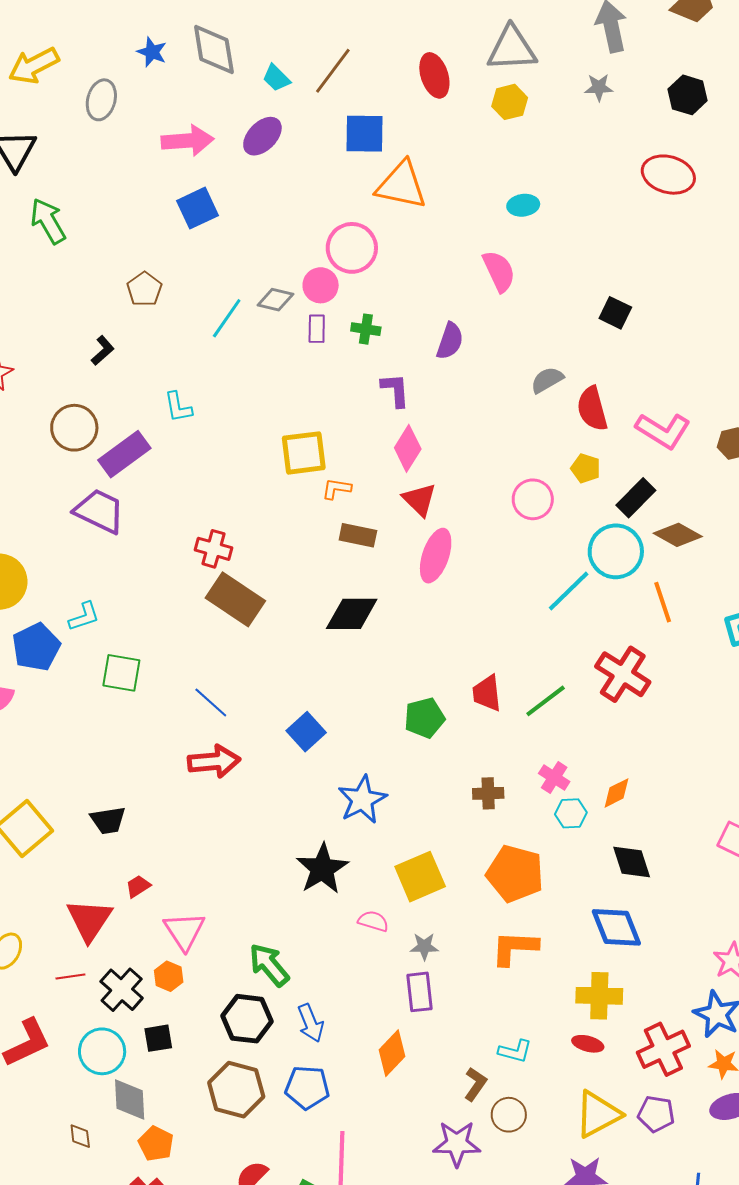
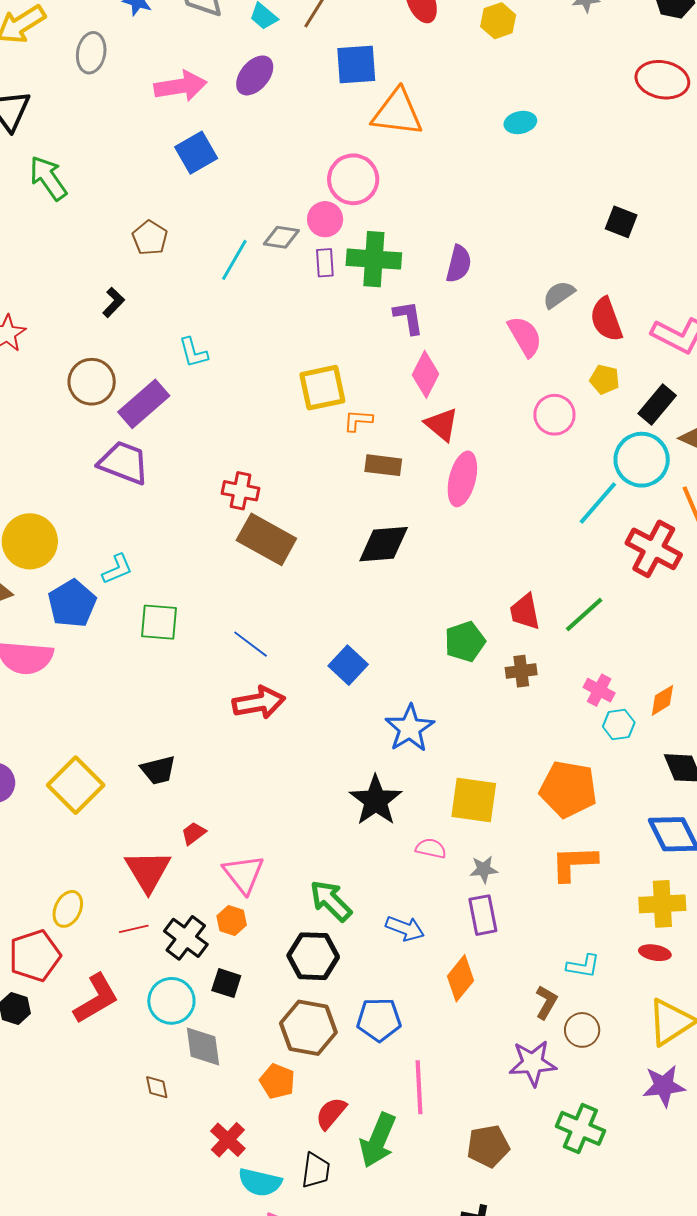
pink semicircle: (499, 271) -> (525, 336), moved
green cross: (366, 329) -> (374, 259), size x1.8
red cross: (623, 674) -> (654, 549), moved
brown cross: (488, 793) -> (521, 671), moved
yellow square: (420, 877) -> (474, 800), turned 36
blue arrow: (311, 1023) -> (405, 928), moved, turned -42
black square: (158, 1038) -> (226, 983), turned 32
orange pentagon: (156, 1144) -> (277, 1081), moved

